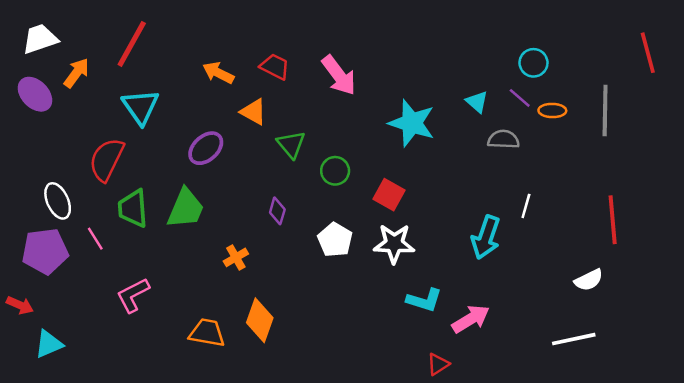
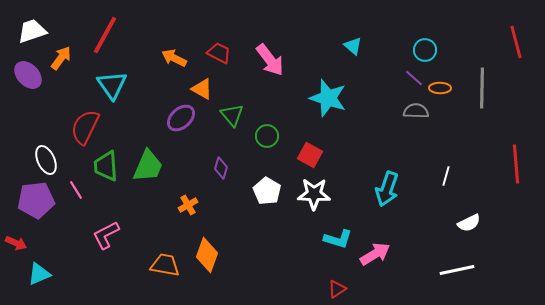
cyan triangle: (477, 102) -> (353, 46), moved
gray semicircle: (503, 139) -> (416, 111), moved
purple ellipse: (206, 148) -> (181, 118), moved
white line: (526, 206) -> (446, 176), moved
red line: (613, 220) -> (516, 164), moved
red triangle: (438, 364) -> (337, 289), moved

